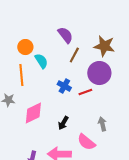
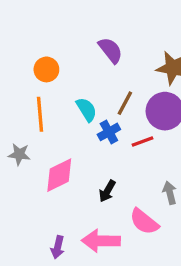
brown line: (74, 55) -> (125, 103), moved
cyan semicircle: (41, 61) -> (86, 109), moved
blue cross: (64, 86) -> (109, 132), turned 32

